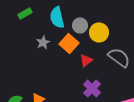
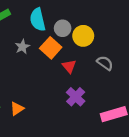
gray semicircle: (119, 57) -> (105, 63), size x0.7
red triangle: (86, 60) -> (69, 66), turned -32

